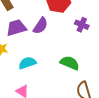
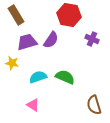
green semicircle: (70, 63) -> (65, 77), moved

